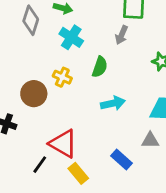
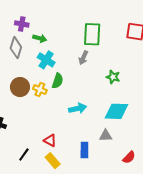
green semicircle: (100, 67) -> (58, 81), moved
brown circle: (34, 94) -> (20, 87), moved
red triangle: (63, 144) -> (50, 140), moved, size x0.6
blue rectangle: (121, 160) -> (84, 150), turned 49

